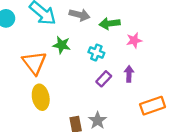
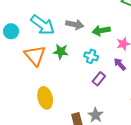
orange triangle: (34, 63) -> (35, 56), moved
purple arrow: (129, 74) -> (120, 64), moved, turned -40

